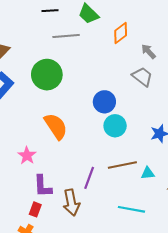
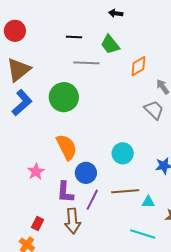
blue circle: (104, 102) -> (86, 173), moved
purple L-shape: (43, 186) -> (65, 192), moved
cyan line: (131, 209) -> (143, 234), moved

